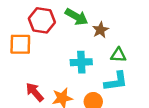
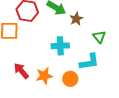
green triangle: (118, 55) -> (99, 37), moved, turned 48

